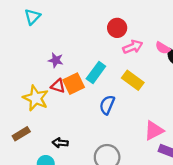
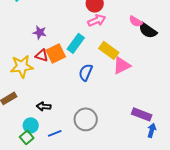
pink arrow: (133, 47) -> (97, 20), moved
yellow star: (36, 98) -> (22, 66), turned -30
pink triangle: (154, 130) -> (122, 65), moved

